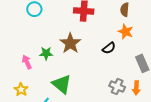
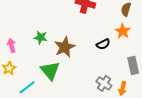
brown star: (70, 43) -> (65, 47), moved
pink arrow: (27, 62) -> (12, 45), moved

